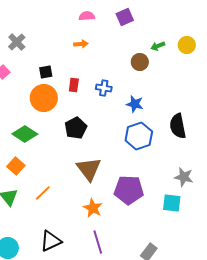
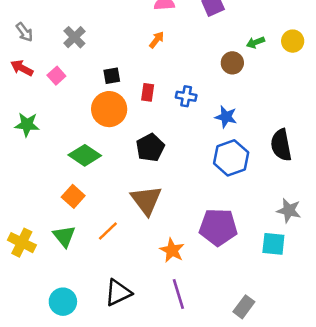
orange arrow: (81, 44) -> (157, 40), turned -48
brown triangle: (89, 169) -> (146, 200), moved

